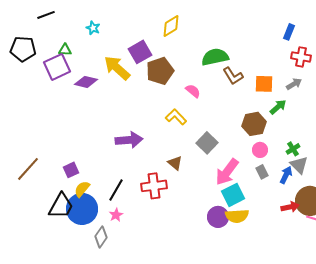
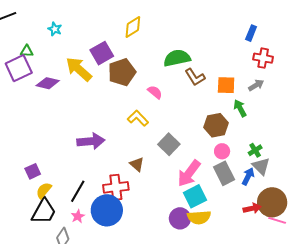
green arrow: (278, 107) -> (240, 108), turned -78
gray rectangle: (262, 172) -> (224, 173), size x1.6
black trapezoid: (61, 206) -> (44, 211), moved
blue circle: (82, 209) -> (107, 210), moved

